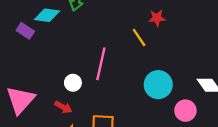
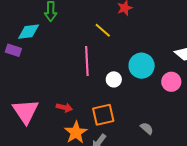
yellow line: (139, 37) -> (103, 30), moved
white circle: (73, 83) -> (114, 79), moved

